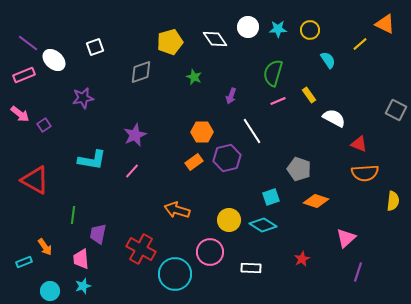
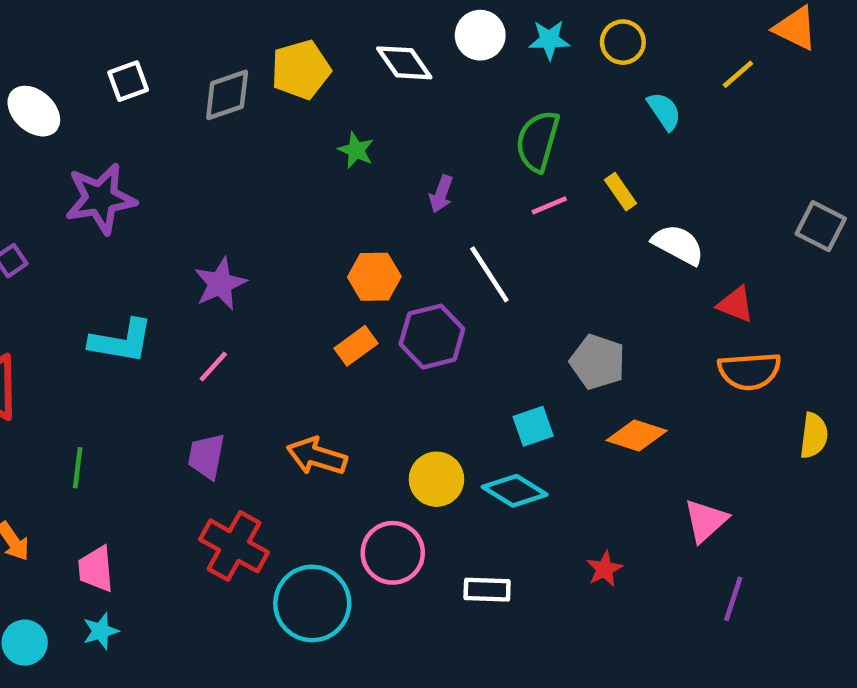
gray diamond: (141, 72) -> (227, 95), moved
purple star: (83, 98) -> (101, 199), size x1.4
purple trapezoid: (98, 234) -> (206, 456), moved

